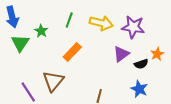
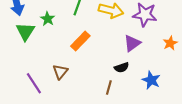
black semicircle: (141, 64) -> (122, 67), moved
brown triangle: (53, 81) -> (60, 72), size x0.7

